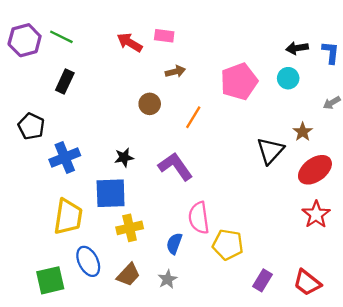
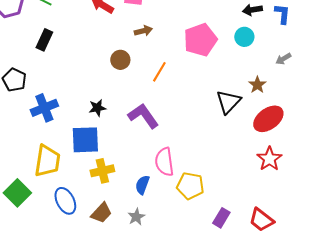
green square: (50, 280) -> (17, 193), moved, turned -32

